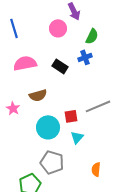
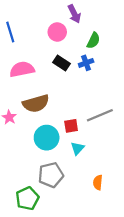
black rectangle: (60, 66) -> (61, 63), moved
brown semicircle: (38, 95) -> (36, 103), size x1.4
gray pentagon: (52, 162) -> (51, 175), turned -30

